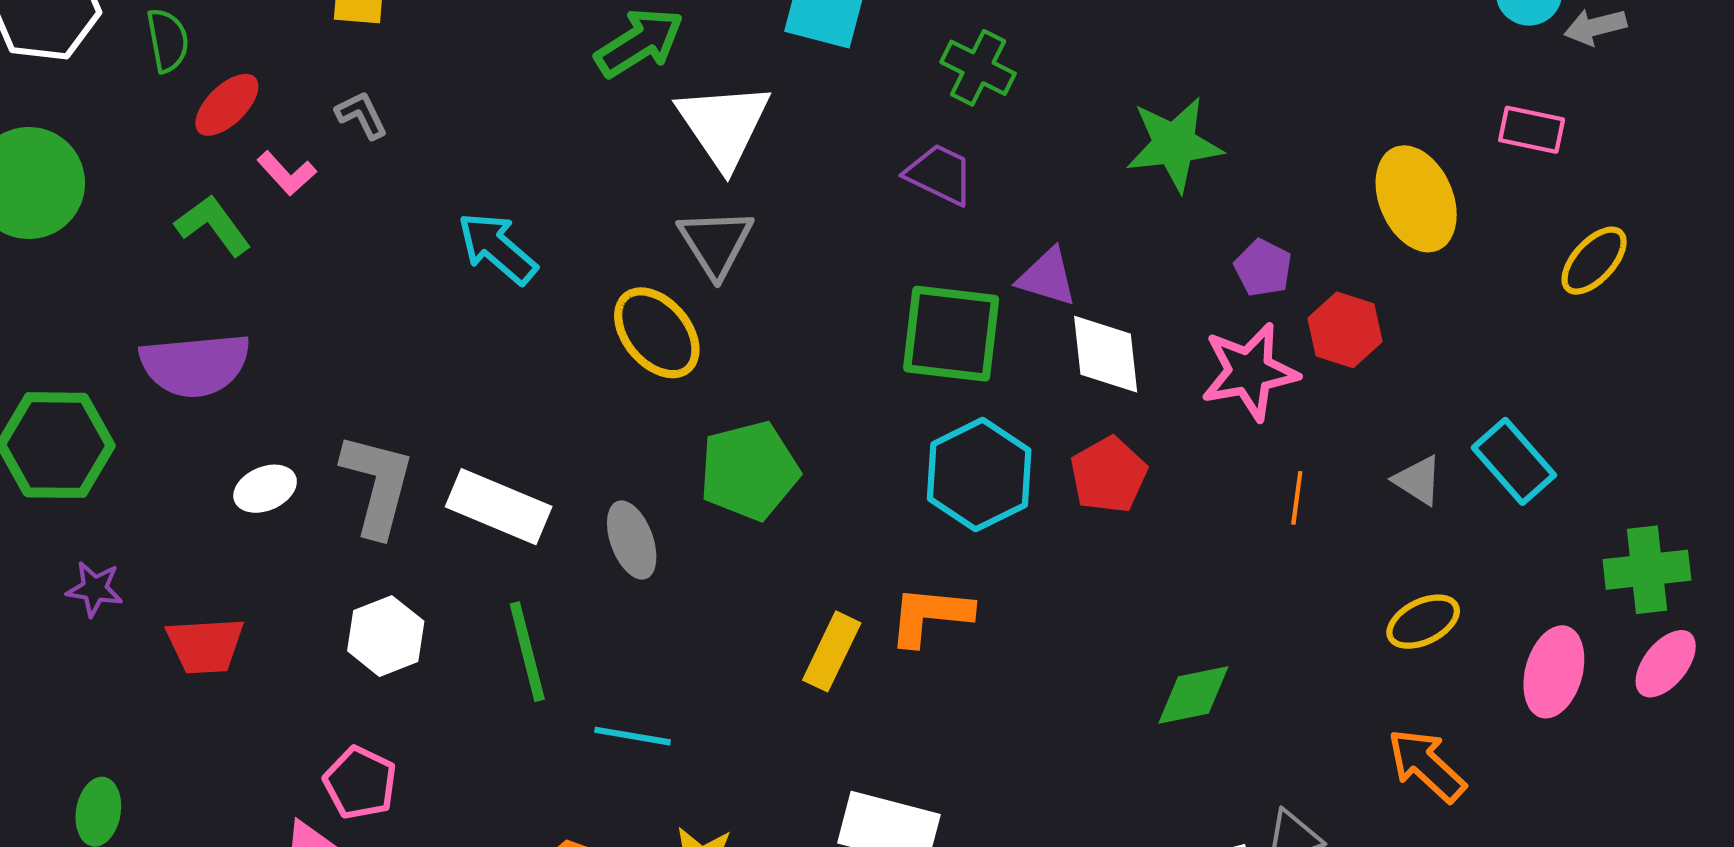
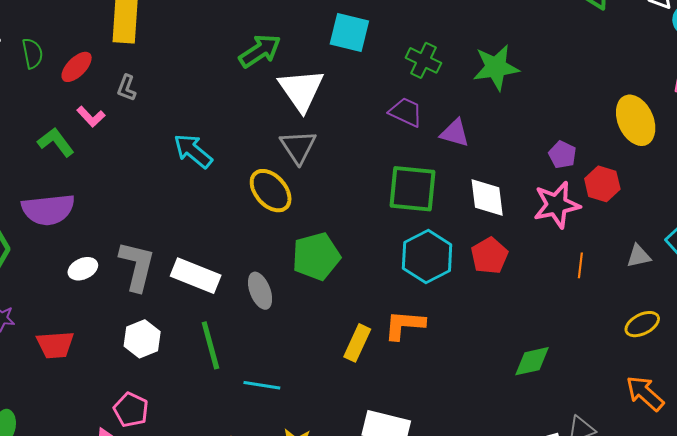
red ellipse: (227, 105) -> (77, 67), moved
gray L-shape: (362, 115) -> (127, 88), turned -132
green star: (1174, 144) -> (496, 67), moved
purple triangle: (1047, 277) -> (455, 133), moved
gray triangle: (1418, 480) -> (639, 256), turned -44

